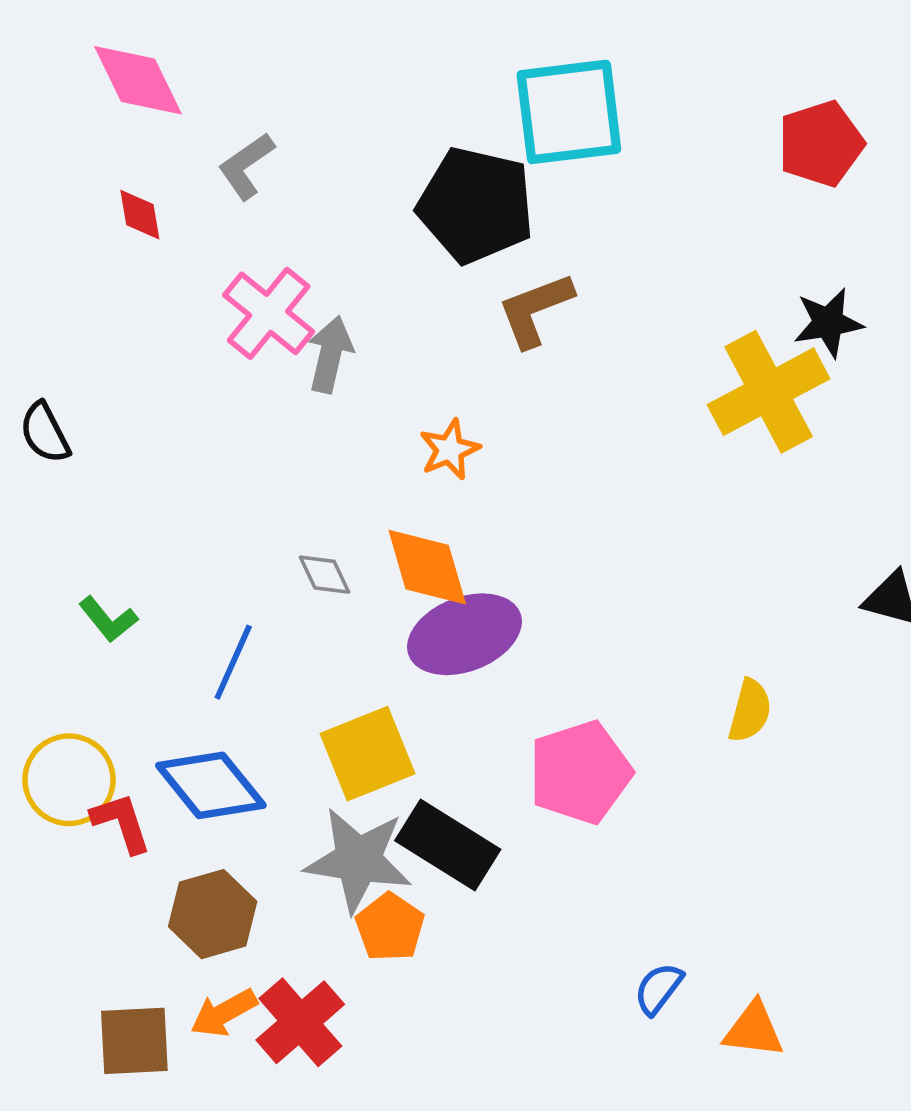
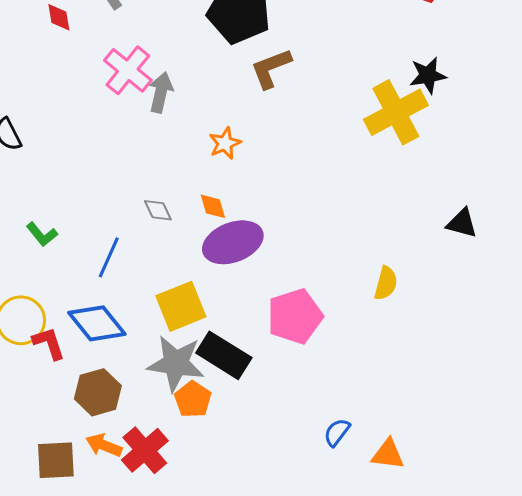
orange diamond: (427, 567) -> (213, 206), size x0.6
orange arrow: (224, 1013) -> (104, 445), turned 51

